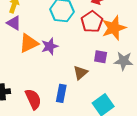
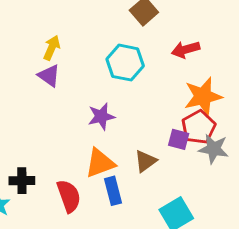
red pentagon: (92, 22) -> (199, 127), moved
orange triangle: (29, 43) -> (100, 163), moved
blue rectangle: (61, 93) -> (113, 191), turned -30

